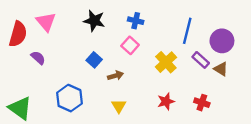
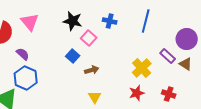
blue line: (187, 31) -> (146, 21), moved
pink square: (130, 45) -> (89, 38), moved
yellow cross: (166, 62) -> (142, 68), moved
blue hexagon: (70, 98) -> (26, 78), moved

